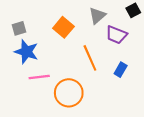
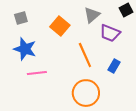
gray square: (19, 28) -> (21, 18), moved
orange circle: (69, 93) -> (86, 93), moved

